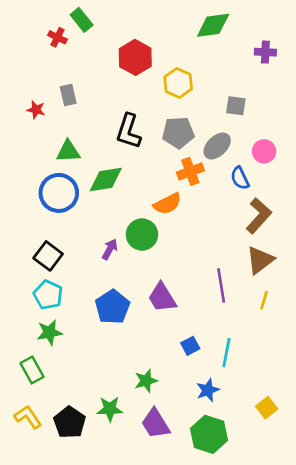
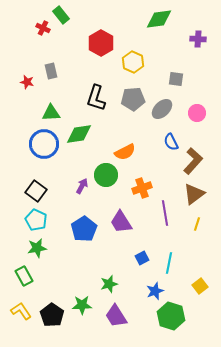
orange cross: (190, 171) -> (142, 188), moved
blue semicircle: (240, 178) -> (171, 142), moved
yellow square: (267, 408) -> (200, 286), moved
green hexagon: (209, 434) -> (171, 316), moved

